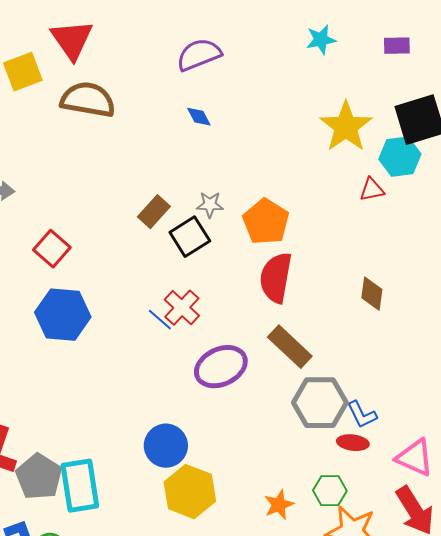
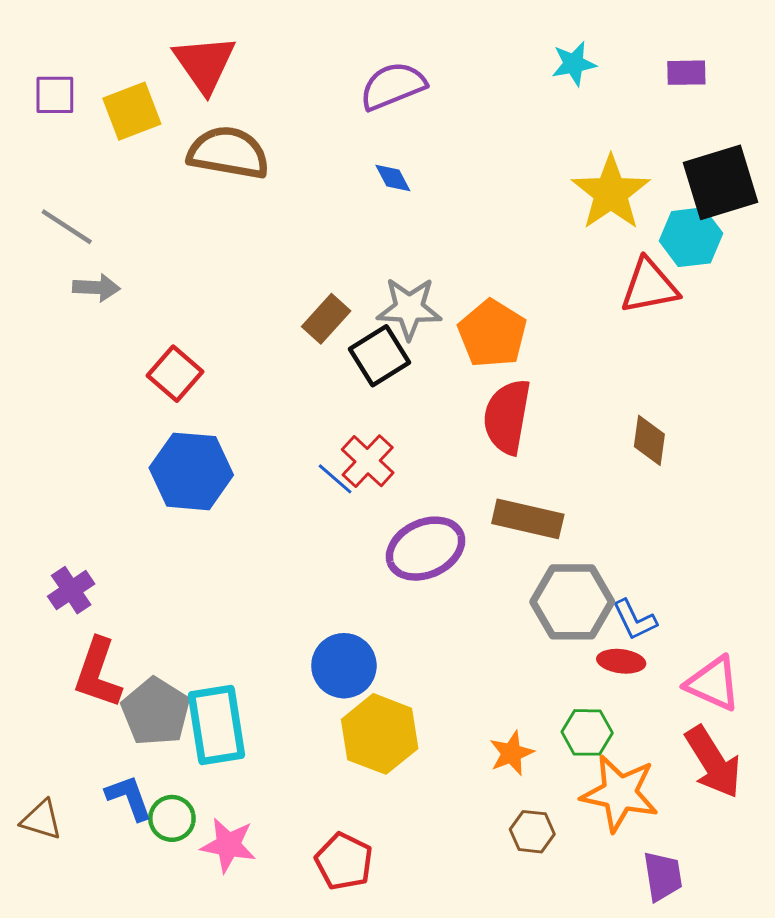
red triangle: (372, 190) -> (649, 286), size x1.6
gray star: (210, 205) -> (409, 308), size x1.6
brown rectangle: (290, 347) -> (528, 519), turned -30

